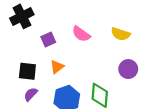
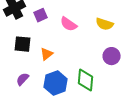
purple square: (48, 39) -> (41, 15), moved
black square: (27, 71) -> (23, 44), moved

